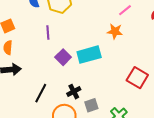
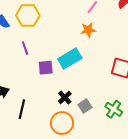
purple square: (63, 57) -> (46, 68), turned -35
black line: (41, 93) -> (22, 109), moved

